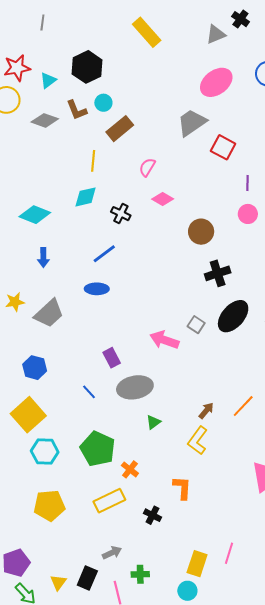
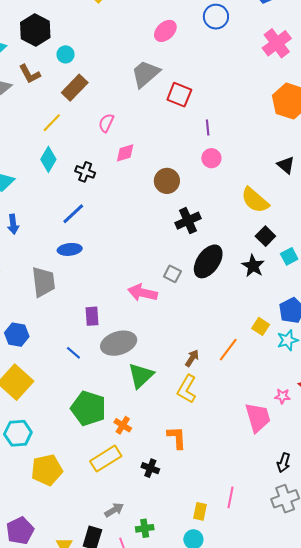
pink ellipse: (216, 82) -> (165, 31), size x0.7
cyan circle: (103, 103) -> (66, 54), moved
yellow line: (93, 161) -> (52, 123), turned 45
cyan diamond: (86, 197) -> (48, 159), turned -40
pink diamond: (163, 199) -> (125, 153), turned -40
gray trapezoid: (49, 313) -> (43, 282), moved, turned -48
purple rectangle: (112, 358) -> (92, 316), turned 30
green triangle: (153, 422) -> (141, 376), size x1.8
cyan hexagon: (45, 451) -> (18, 433), moved
yellow rectangle: (197, 564) -> (200, 511), size x0.7

